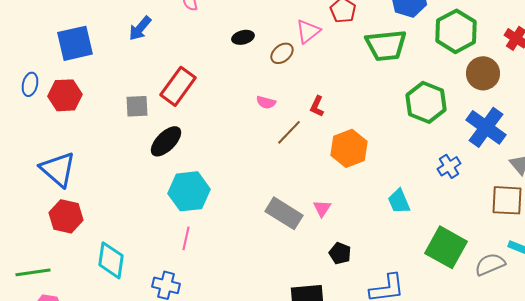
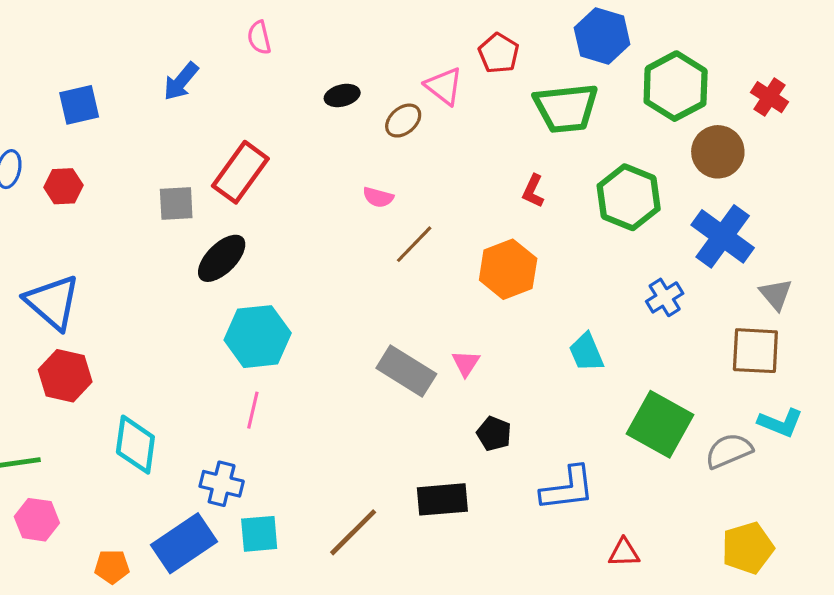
pink triangle: (308, 31) -> (444, 86), turned -44
blue square: (75, 43) -> (79, 105), size x0.7
red hexagon: (65, 95) -> (63, 186), size x0.7
red L-shape: (317, 106) -> (533, 191), moved

